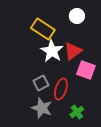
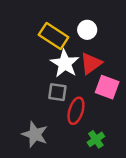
white circle: (77, 16) -> (87, 30), moved
gray square: (41, 83) -> (57, 92), moved, turned 35
gray star: (42, 108) -> (35, 134), moved

